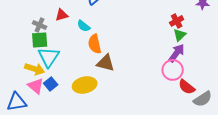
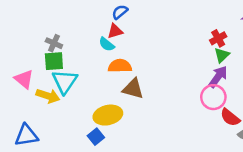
red triangle: (62, 15) -> (115, 31), moved
orange semicircle: (95, 44) -> (120, 66), turned 102
blue square: (51, 84) -> (96, 137), moved
pink triangle: (36, 86) -> (24, 79), moved

